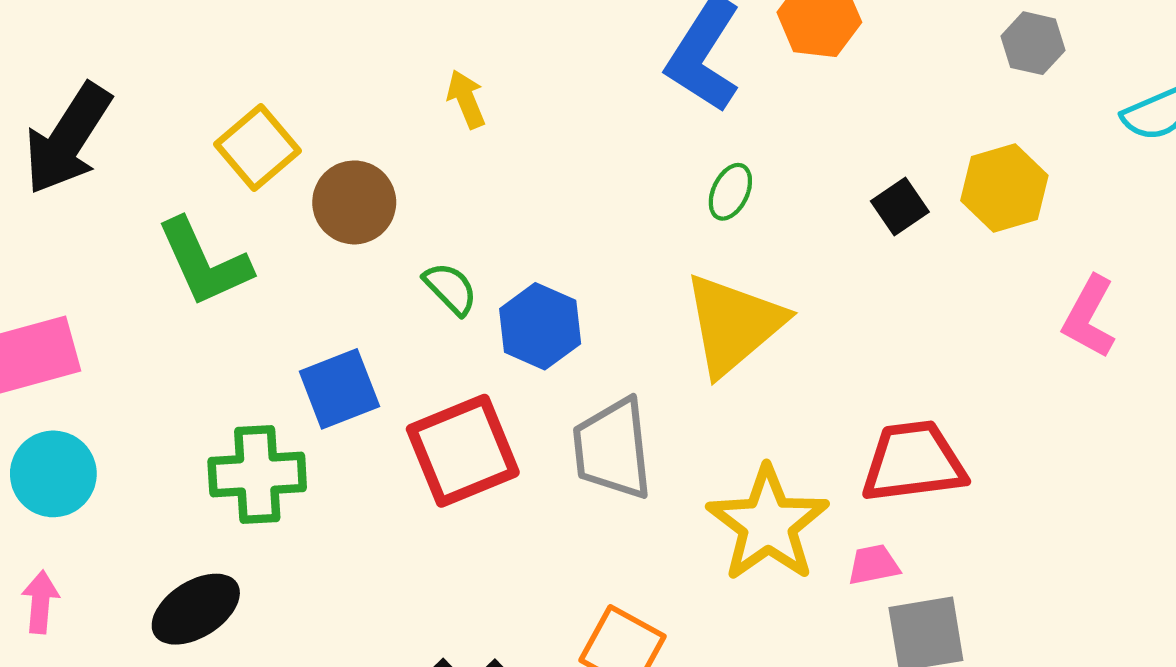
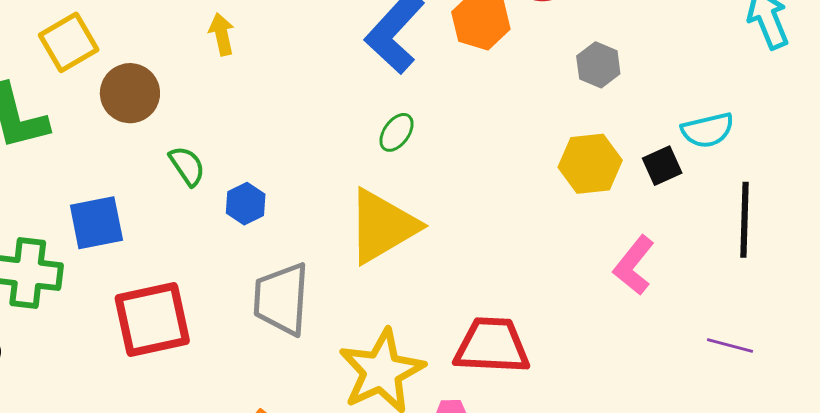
gray hexagon: (1033, 43) -> (598, 65), moved
black square: (900, 207) -> (662, 166), moved
blue hexagon: (540, 326) -> (246, 204), size x0.7
red square: (463, 451) -> (152, 319), moved

